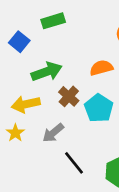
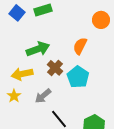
blue square: (19, 42) -> (17, 13), moved
orange semicircle: (101, 68) -> (80, 46), turned -48

